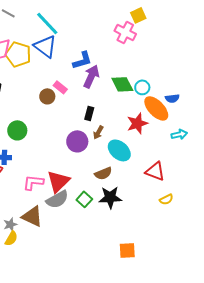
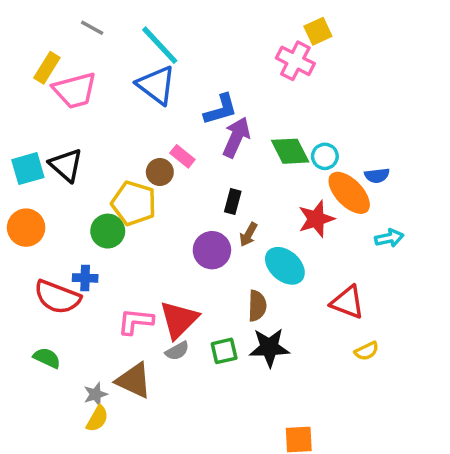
yellow pentagon: (18, 54) -> (134, 203), moved
brown semicircle: (103, 173) -> (257, 306), turned -66
gray semicircle: (57, 199) -> (177, 351), size x0.6
green square: (84, 199) -> (224, 351), turned 35

